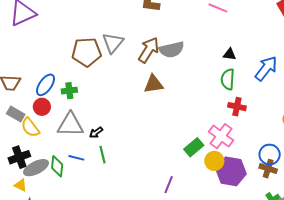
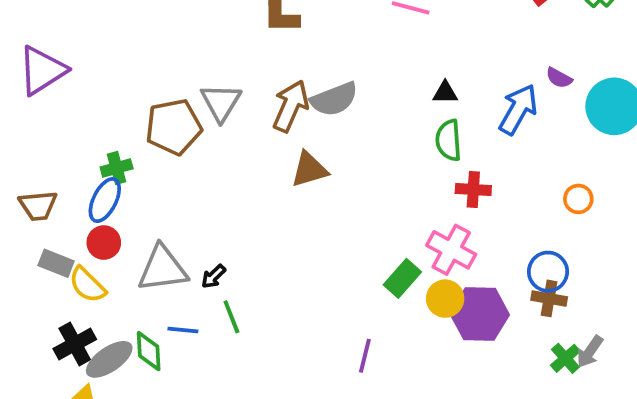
green cross: (69, 91) -> (117, 168), moved

